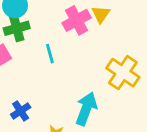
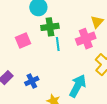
pink cross: (77, 20) -> (86, 39), moved
green cross: (17, 28) -> (50, 27), moved

